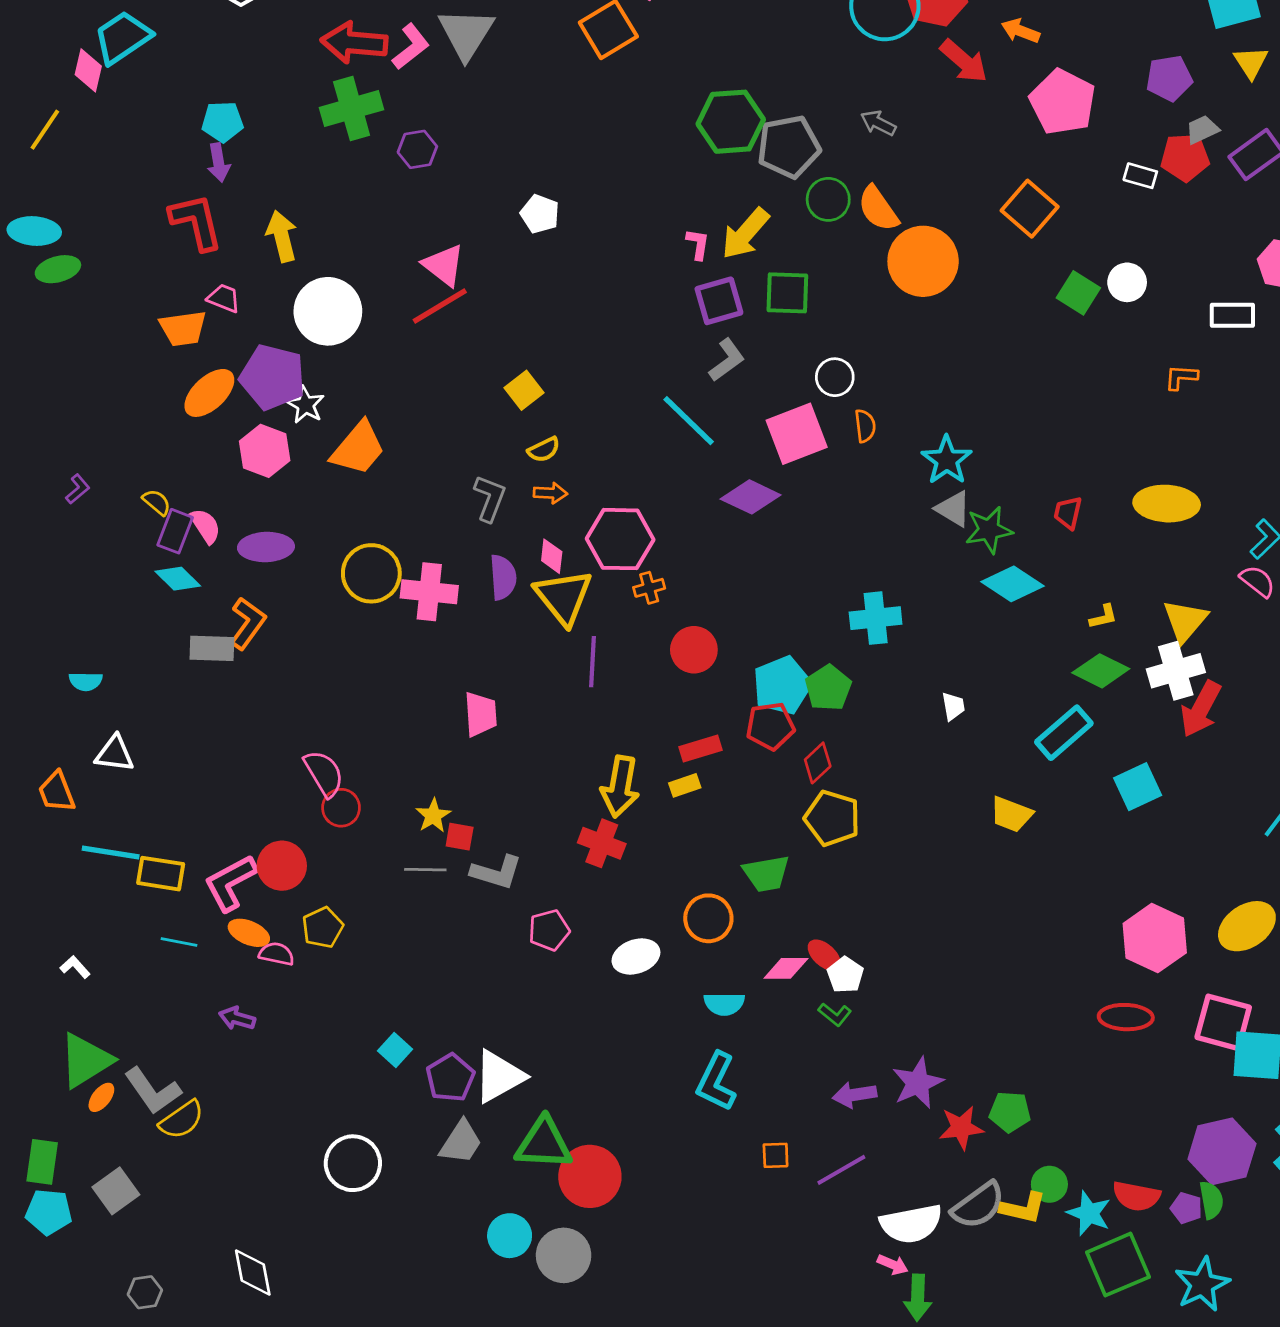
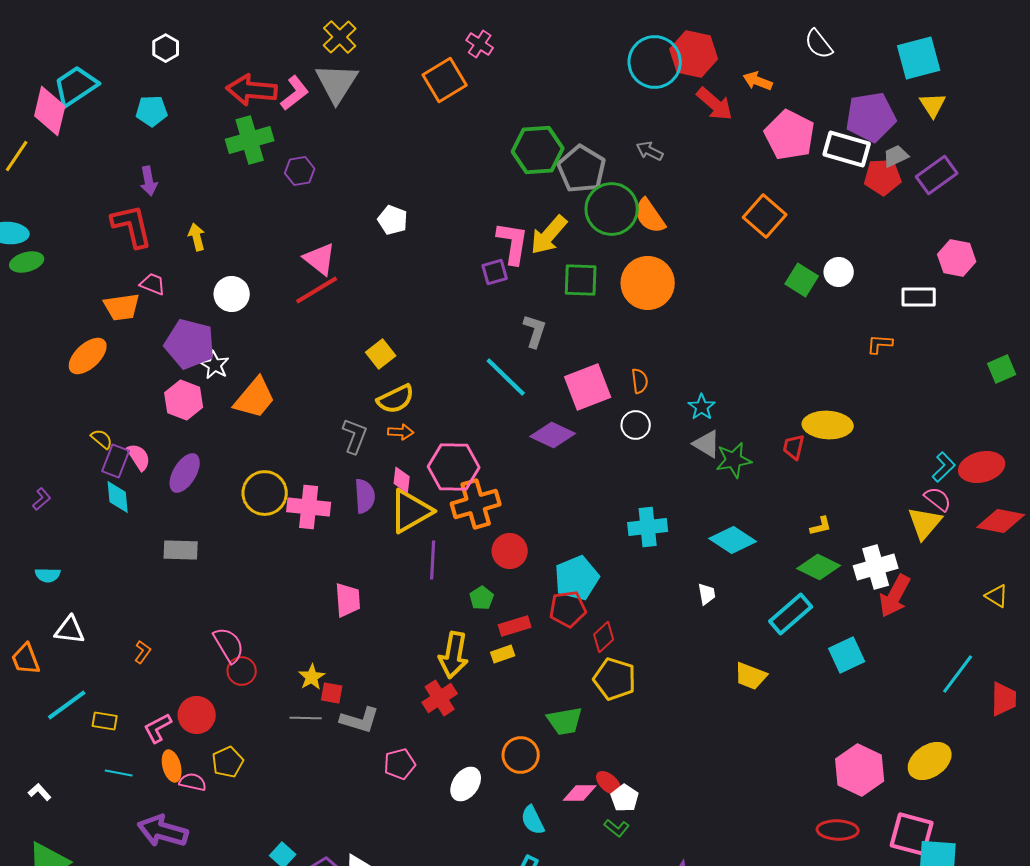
pink diamond: (88, 70) -> (50, 111), size x1.5
purple pentagon: (1169, 78) -> (871, 117), size x1.4
cyan pentagon: (223, 122) -> (152, 111), moved
gray pentagon: (789, 147) -> (582, 169), turned -30
white rectangle: (1140, 176) -> (847, 149), moved, size x1.8
green circle: (828, 199) -> (612, 209), size x1.6
yellow arrow: (282, 236) -> (197, 237), size x0.7
pink L-shape: (698, 244) -> (513, 243), size x1.8
orange circle: (923, 261) -> (648, 283), moved
purple square: (719, 301) -> (495, 272), moved, size x0.7
white circle: (328, 311) -> (232, 294), size x0.7
gray L-shape: (727, 360) -> (535, 331), turned -36
white circle: (835, 377) -> (636, 425), moved
orange ellipse: (209, 393) -> (88, 356), moved
yellow semicircle: (544, 450) -> (396, 399), size x1.5
cyan star: (947, 460) -> (702, 407), size x0.7
purple L-shape: (78, 489) -> (42, 499), moved
yellow ellipse: (1167, 504) -> (828, 425), moved
purple ellipse: (266, 547) -> (185, 473), turned -57
cyan diamond: (178, 579) -> (118, 497), turned 40
cyan diamond: (1013, 584) -> (733, 540), moved
orange cross: (649, 588) -> (476, 504), size x2.0
yellow triangle: (564, 597) -> (411, 511), turned 39
yellow triangle: (1185, 621) -> (925, 523), moved
orange L-shape: (248, 623) -> (143, 652), moved, size x0.6
gray rectangle: (212, 648) -> (181, 550), moved
green pentagon: (828, 688) -> (482, 598), moved, size x0.7
red cross: (602, 843) -> (440, 698), turned 36
cyan line: (111, 852) -> (67, 705), turned -45
yellow rectangle: (161, 874) -> (105, 721), size x0.7
pink L-shape: (230, 883) -> (158, 728), size x0.7
orange ellipse: (249, 933) -> (172, 766), turned 52
white ellipse: (636, 956) -> (466, 784), turned -36
cyan semicircle: (724, 1004) -> (533, 820), turned 64
purple arrow: (237, 1018) -> (163, 831), size x1.8

